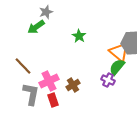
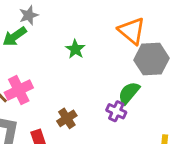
orange triangle: (119, 52) -> (132, 31), moved
pink cross: (49, 81) -> (19, 90), moved

